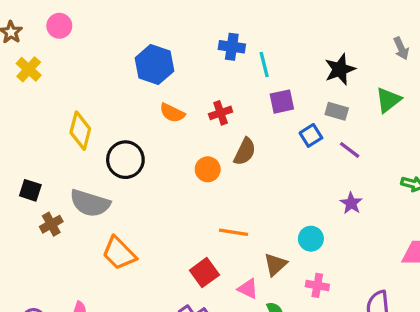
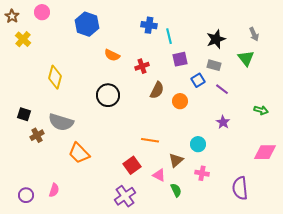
gray arrow: (401, 48) -> (254, 34), moved
blue hexagon: (154, 65) -> (87, 24), moved
green triangle: (388, 100) -> (246, 58), turned -30
orange semicircle: (172, 113) -> (112, 55), moved
black circle: (125, 160) -> (108, 95), moved
orange circle: (208, 169) -> (180, 101), moved

